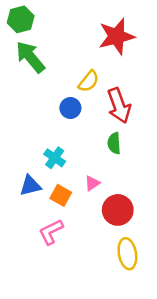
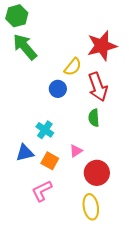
red star: (117, 36) -> (102, 46), moved
yellow ellipse: (127, 254) -> (91, 207), moved

